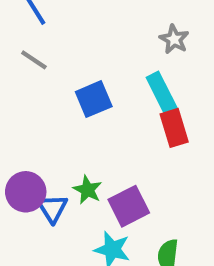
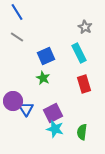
red rectangle: (174, 128) -> (84, 84), moved
green star: (88, 190) -> (43, 78), moved
purple square: (129, 206) -> (53, 113), moved

